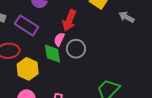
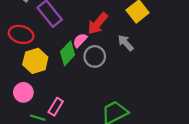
gray arrow: (126, 17) -> (126, 43), moved
green diamond: (52, 54) -> (68, 53), turned 35

